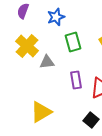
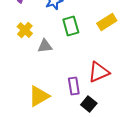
yellow cross: (27, 46) -> (25, 30), size x0.7
purple rectangle: (76, 80) -> (74, 86), moved

